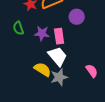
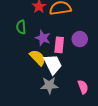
purple circle: (77, 17) -> (80, 39), moved
yellow semicircle: (43, 69) -> (38, 58), moved

